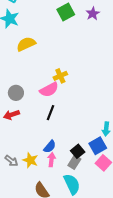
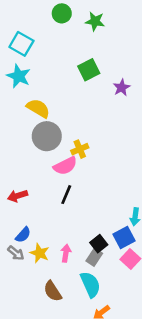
purple star: (93, 14) -> (122, 88), moved
yellow semicircle: (26, 44) -> (38, 108), turned 54
gray circle: (16, 93) -> (47, 136), moved, size x1.5
blue semicircle: (50, 147) -> (23, 235), moved

